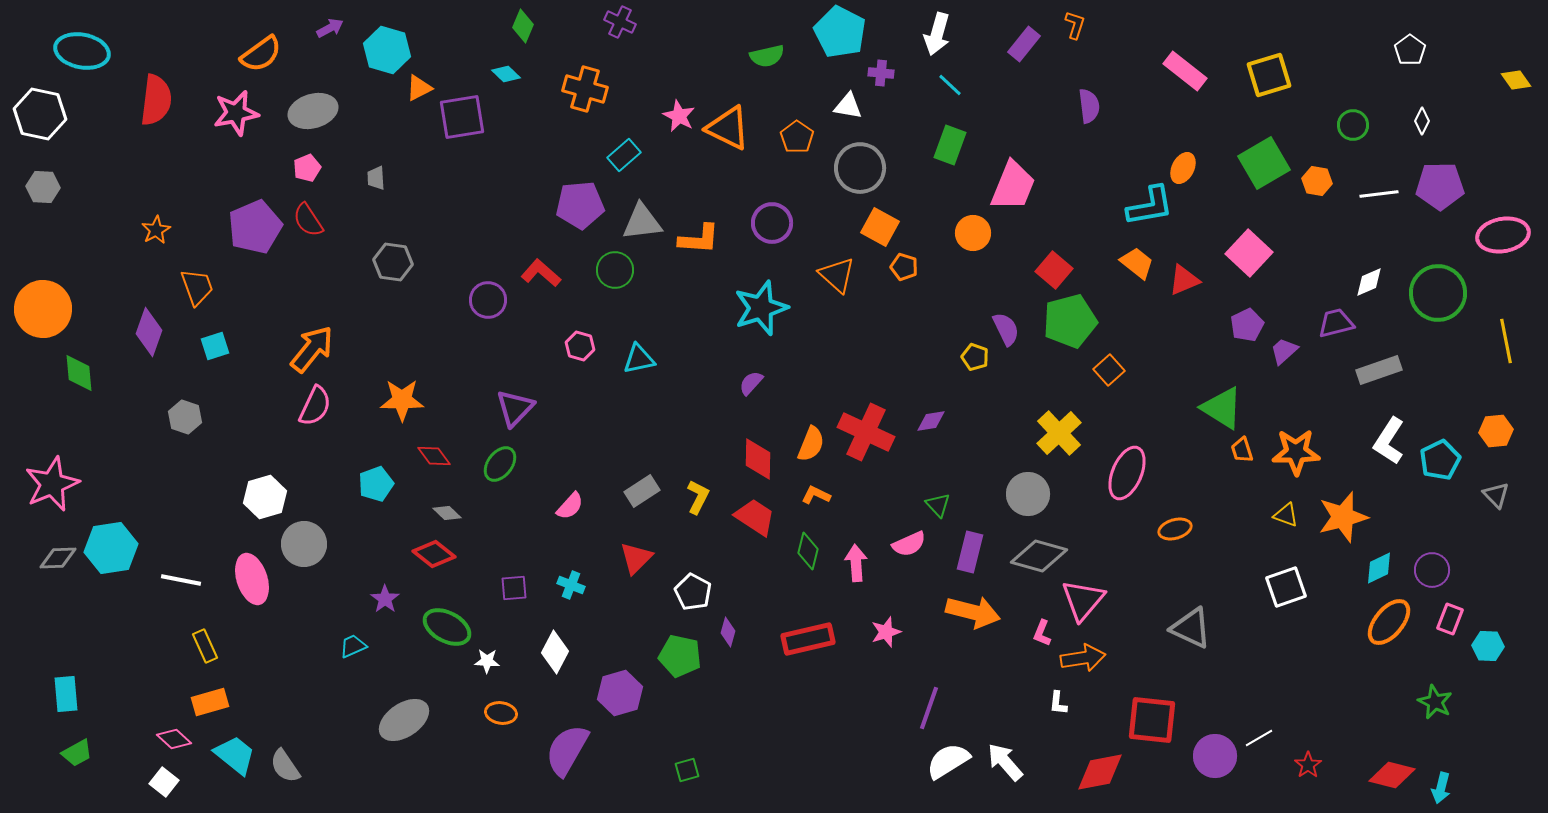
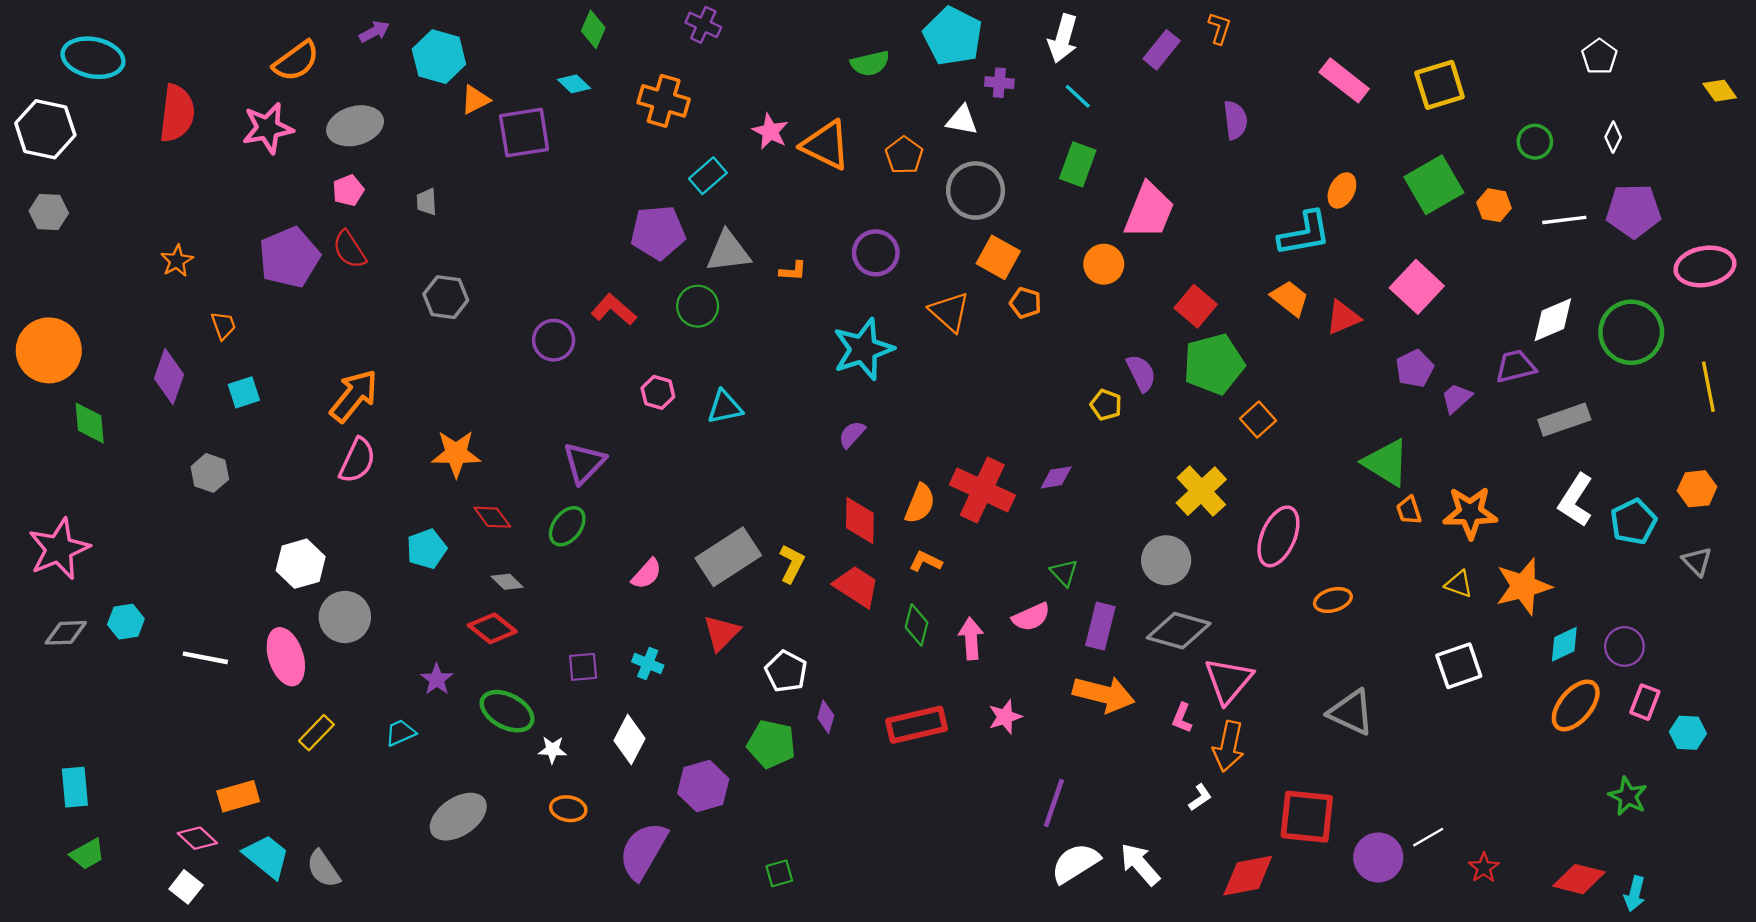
orange L-shape: (699, 239) -> (793, 271), size x0.6
white diamond: (1369, 282) -> (1553, 320), size x1.4
orange trapezoid: (197, 287) -> (223, 325), size x0.7
gray rectangle: (642, 491) -> (728, 557), size x1.6
cyan hexagon: (111, 548) -> (126, 622), size x0.6
yellow rectangle: (205, 646) -> (316, 733), moved, turned 68
orange arrow: (1083, 658) -> (1229, 746), turned 111
white L-shape: (1058, 703) -> (1200, 797), turned -130

